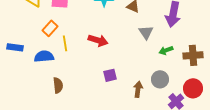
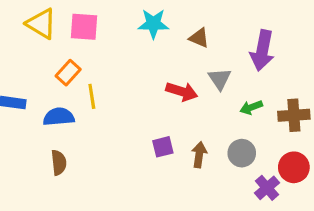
red arrow: (98, 40) -> (182, 92), moved
brown semicircle: (58, 85) -> (59, 163), moved
brown arrow: (138, 89) -> (199, 155), moved

